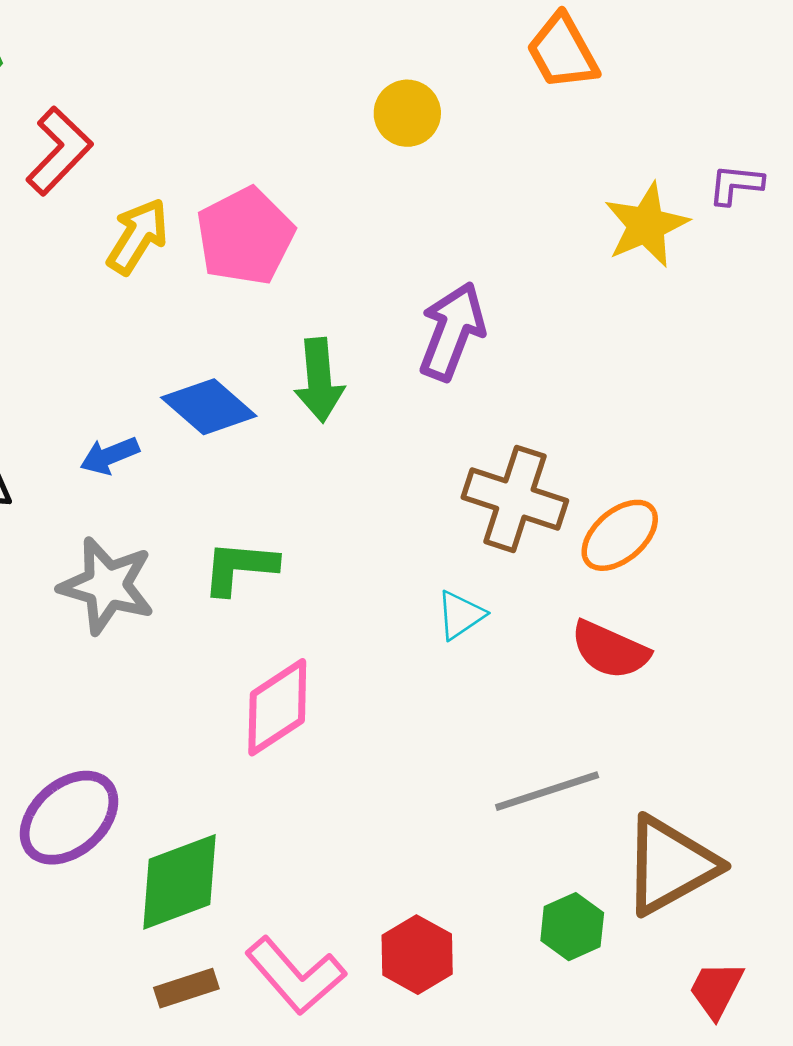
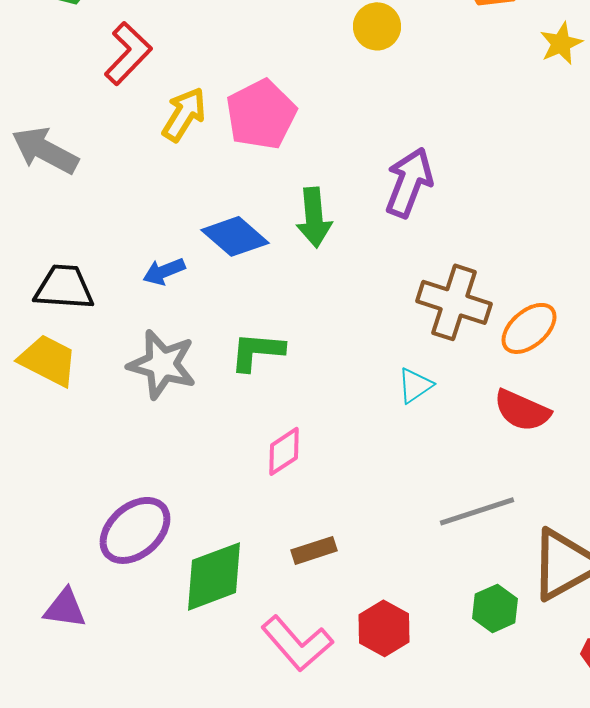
yellow star: (646, 225) -> (561, 43), moved, size x0.7
pink diamond: (277, 707) -> (284, 451), size x0.7
brown rectangle: (186, 988) -> (314, 550), moved

